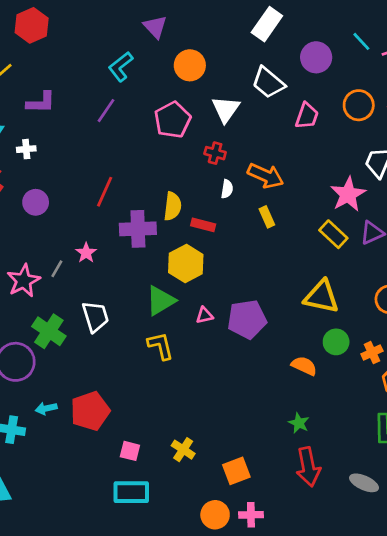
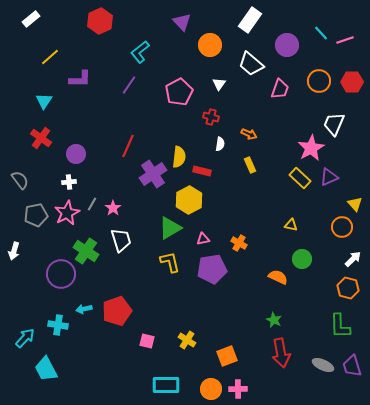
red hexagon: (32, 25) -> (100, 21), moved
purple triangle: (155, 27) -> (182, 22), moved
orange circle: (190, 65) -> (210, 45), moved
white triangle: (226, 109) -> (219, 84), size x0.6
white cross: (26, 149) -> (69, 182), moved
orange arrow: (266, 176) -> (249, 134), size x0.6
purple cross: (138, 229) -> (153, 174), turned -32
pink star: (86, 253) -> (113, 208), moved
yellow triangle: (321, 297) -> (291, 225), size x0.5
purple pentagon: (247, 319) -> (212, 269), moved
orange cross: (372, 353) -> (239, 243), moved, turned -35
cyan rectangle: (131, 492) -> (166, 385), moved

